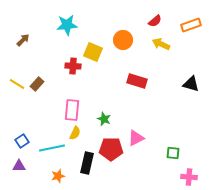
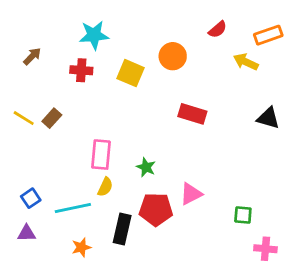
yellow arrow: (161, 44) -> (246, 62), moved
red cross: (73, 66) -> (81, 70), moved

